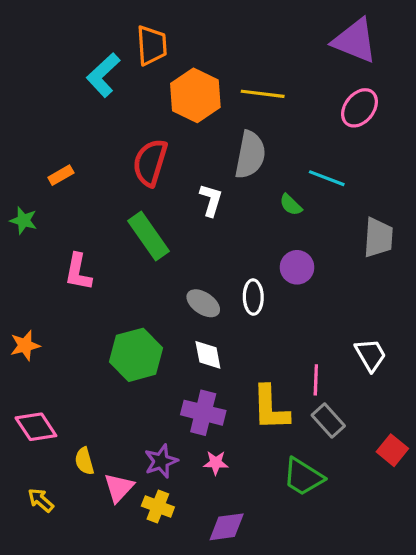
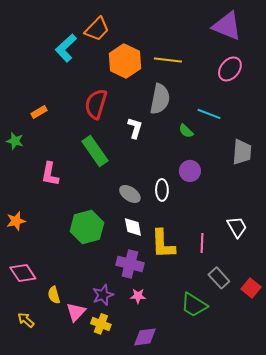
orange trapezoid: (152, 45) -> (97, 29), turned 48
yellow L-shape: (270, 408) -> (163, 244), moved
gray rectangle: (328, 421) -> (219, 278), moved

